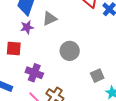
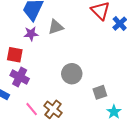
gray circle: (70, 51) -> (72, 74), moved
purple cross: (34, 73) -> (20, 77), moved

